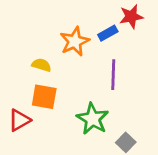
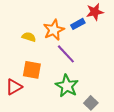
yellow semicircle: (41, 65) -> (29, 37), moved
purple line: (113, 75) -> (66, 54), moved, turned -45

